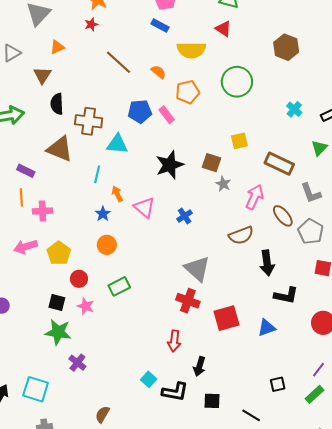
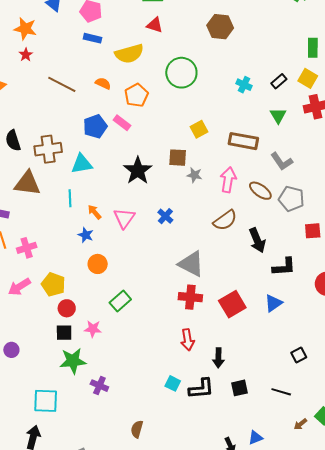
pink triangle: (144, 207) -> (124, 218), turned 40
red circle: (79, 279) -> (67, 308), moved
cyan square: (36, 389) -> (46, 401), moved

